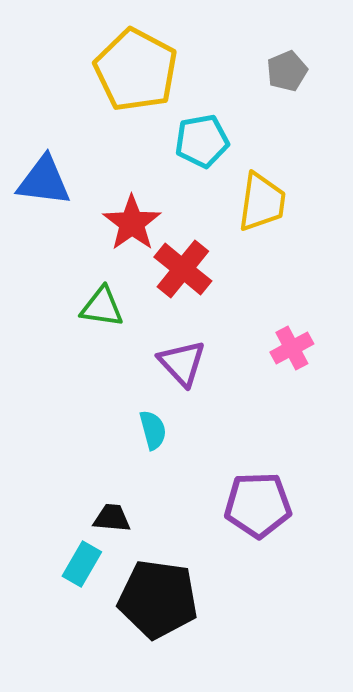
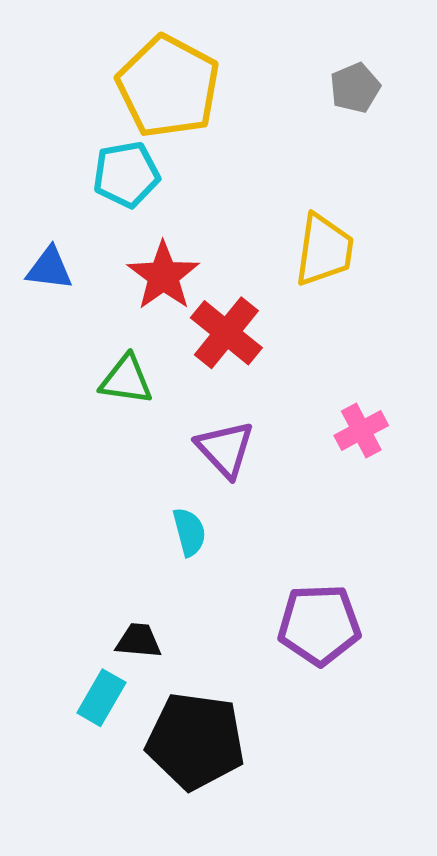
cyan pentagon: (202, 141) -> (126, 174), moved
blue triangle: (44, 181) -> (49, 268), moved, size x0.7

